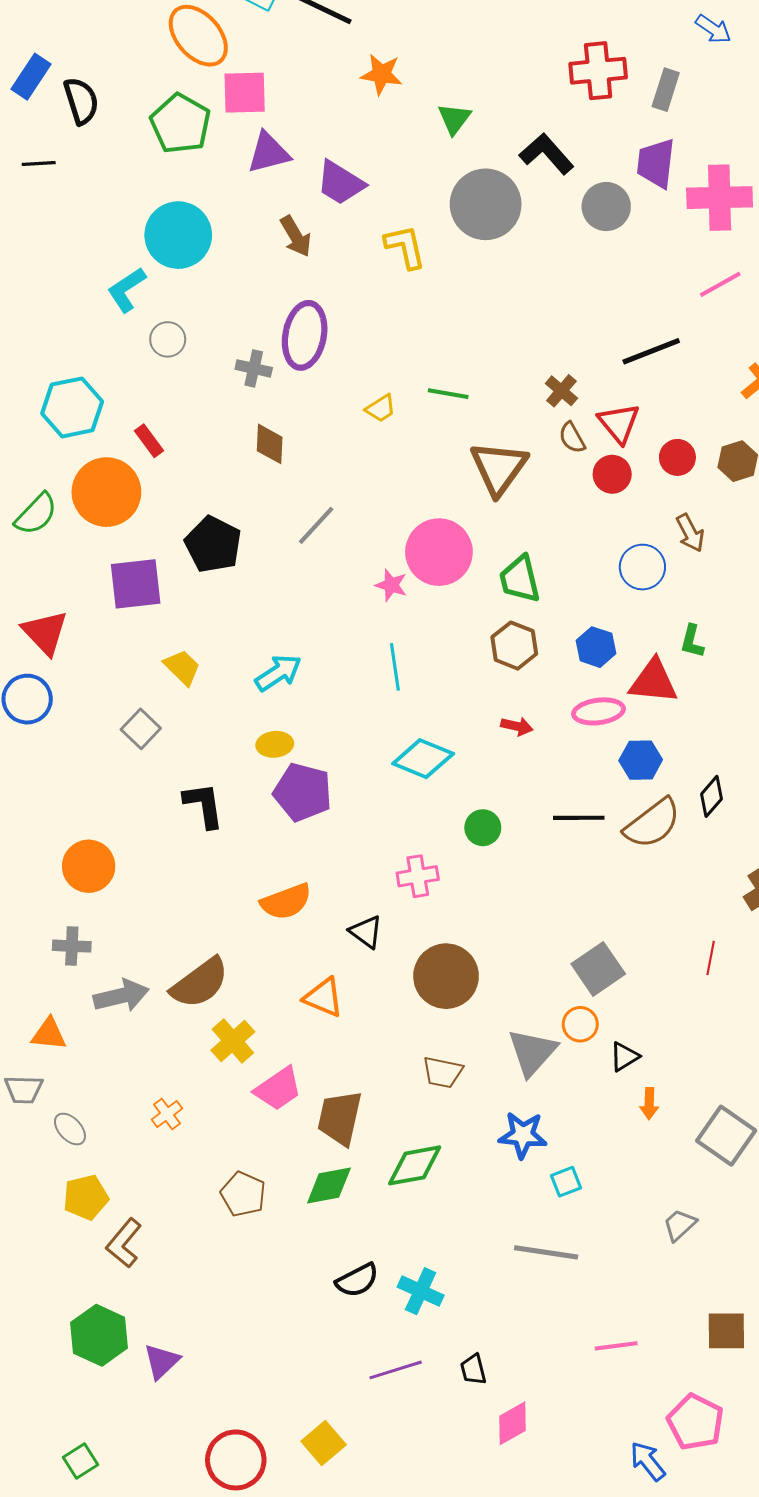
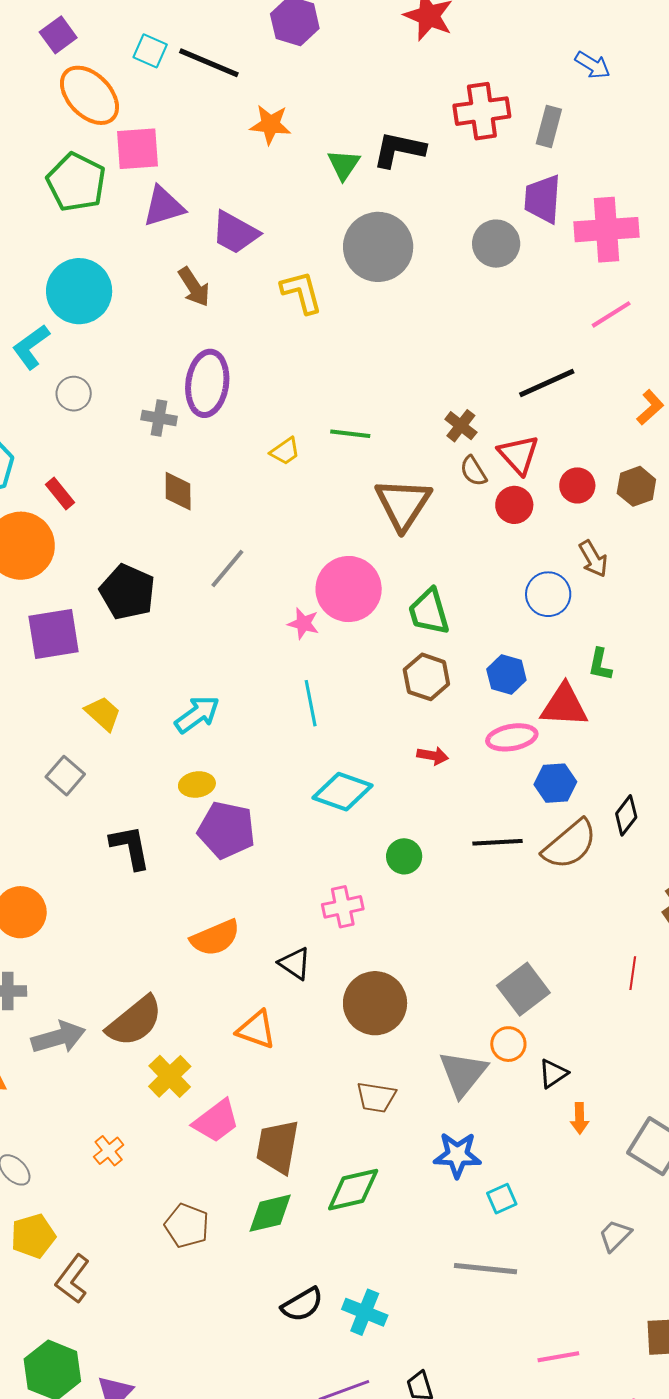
black L-shape: (547, 154) -> (399, 150), moved, turned -34

